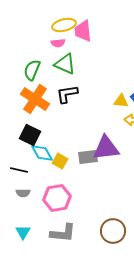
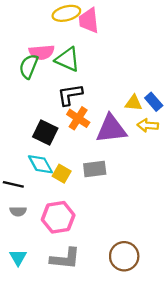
pink semicircle: (58, 43) -> (42, 52), moved, size x1.5
orange cross: (35, 99) -> (78, 118), moved, size x0.7
black square: (30, 135) -> (45, 132), moved
purple triangle: (106, 148) -> (111, 129), moved

